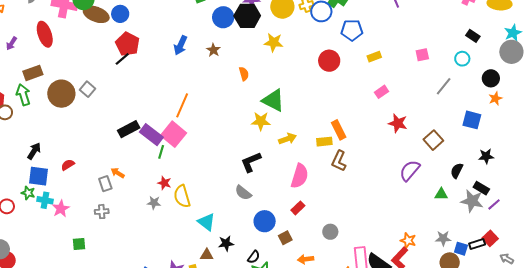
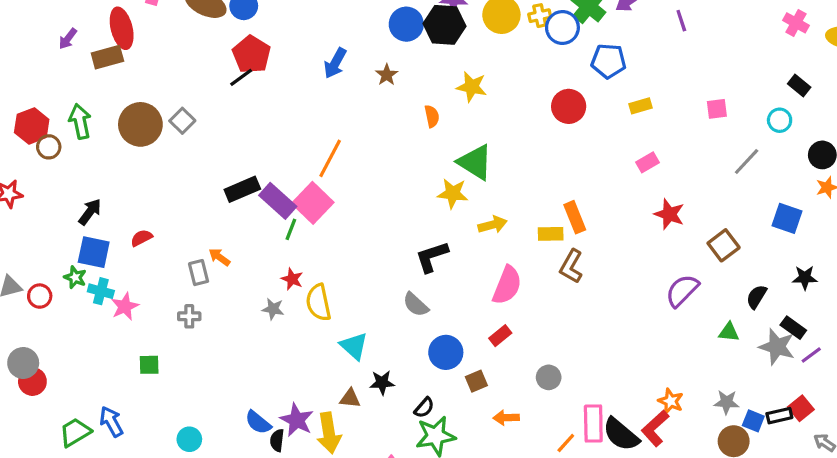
yellow star: (274, 42) -> (472, 87), moved
brown rectangle: (33, 73) -> (107, 57), moved

